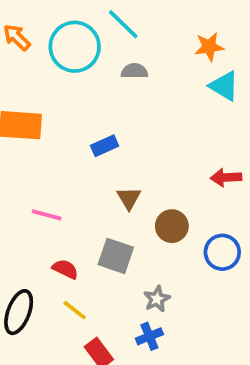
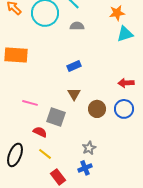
cyan triangle: (224, 86) -> (125, 34), turned -48
blue rectangle: (105, 146) -> (74, 66), moved
blue circle: (222, 252) -> (124, 109), moved
gray square: (116, 256) -> (56, 117), moved

